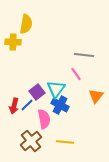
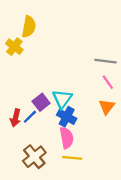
yellow cross: (13, 42) -> (14, 47), turned 35
gray line: (84, 55) -> (106, 61), moved
pink line: (76, 74) -> (108, 82), moved
pink semicircle: (44, 119) -> (67, 138), moved

